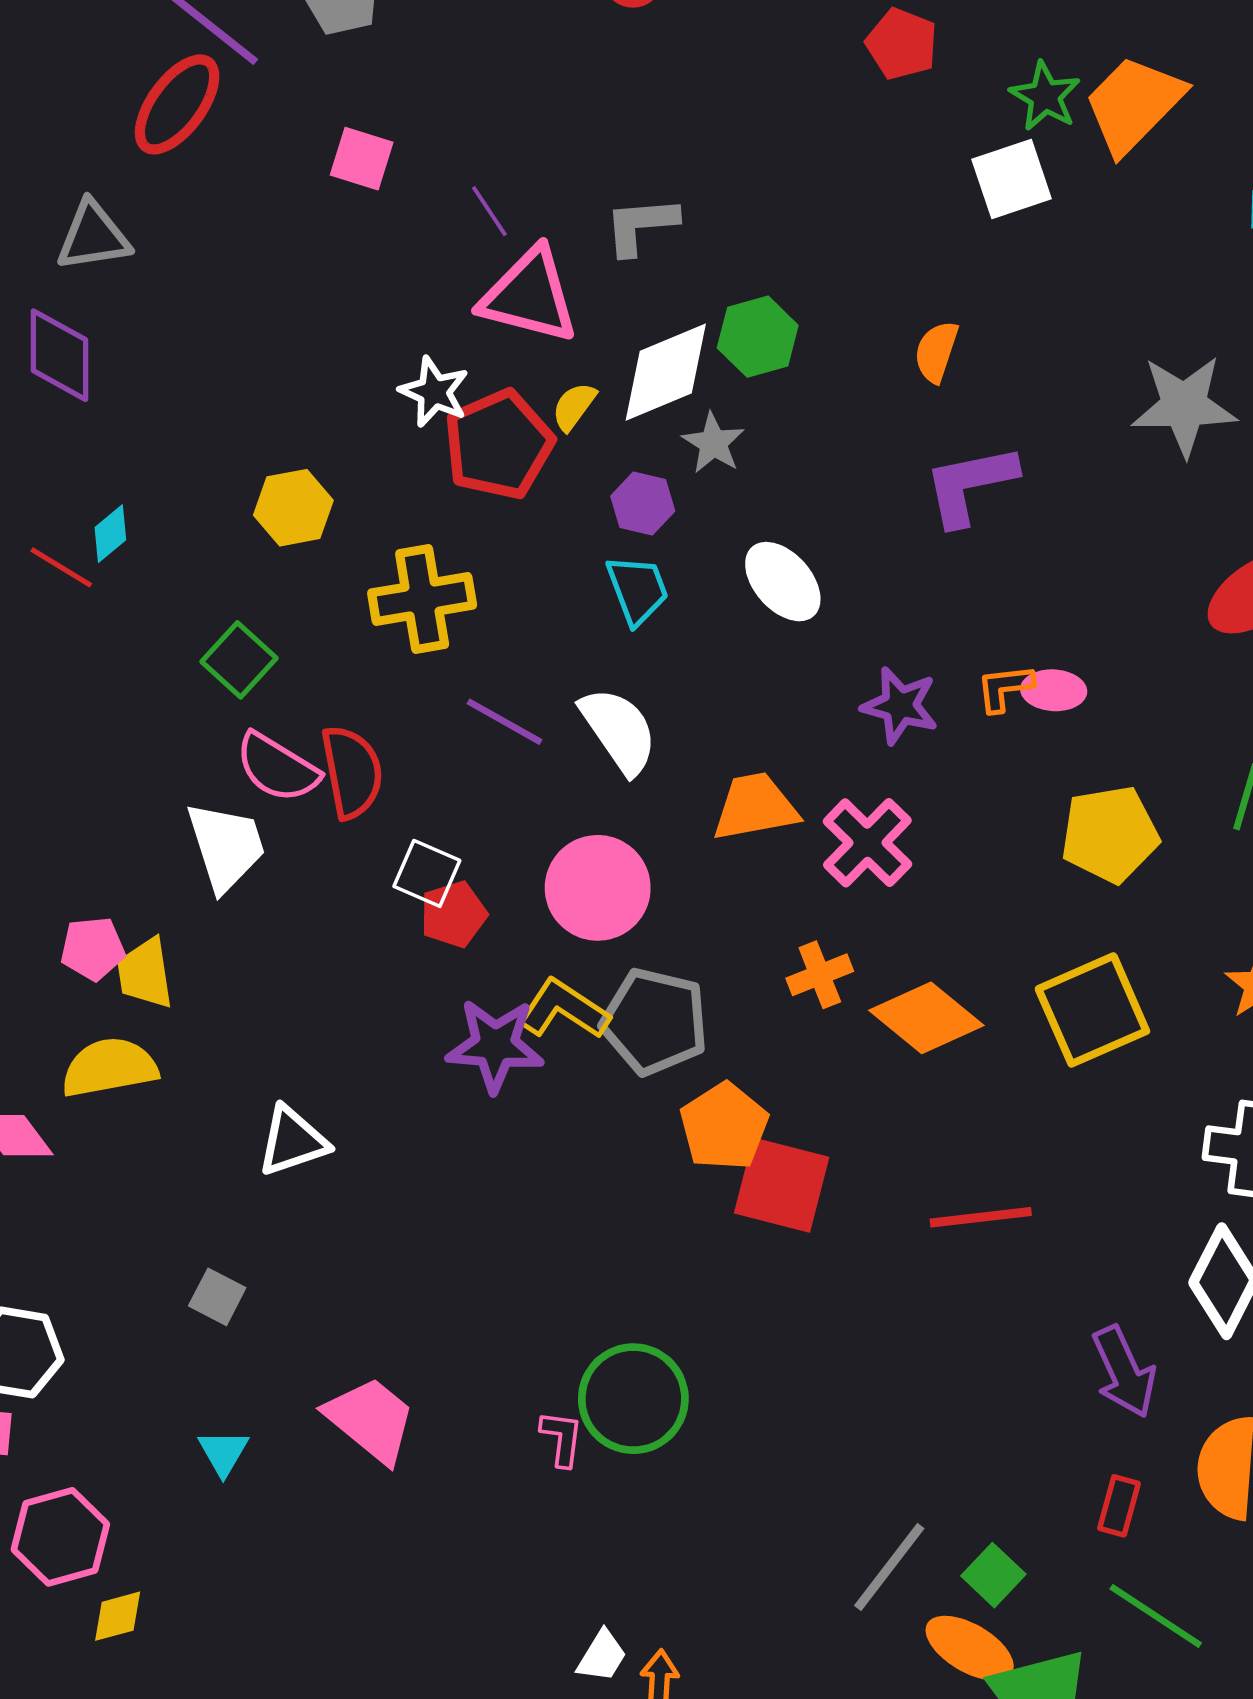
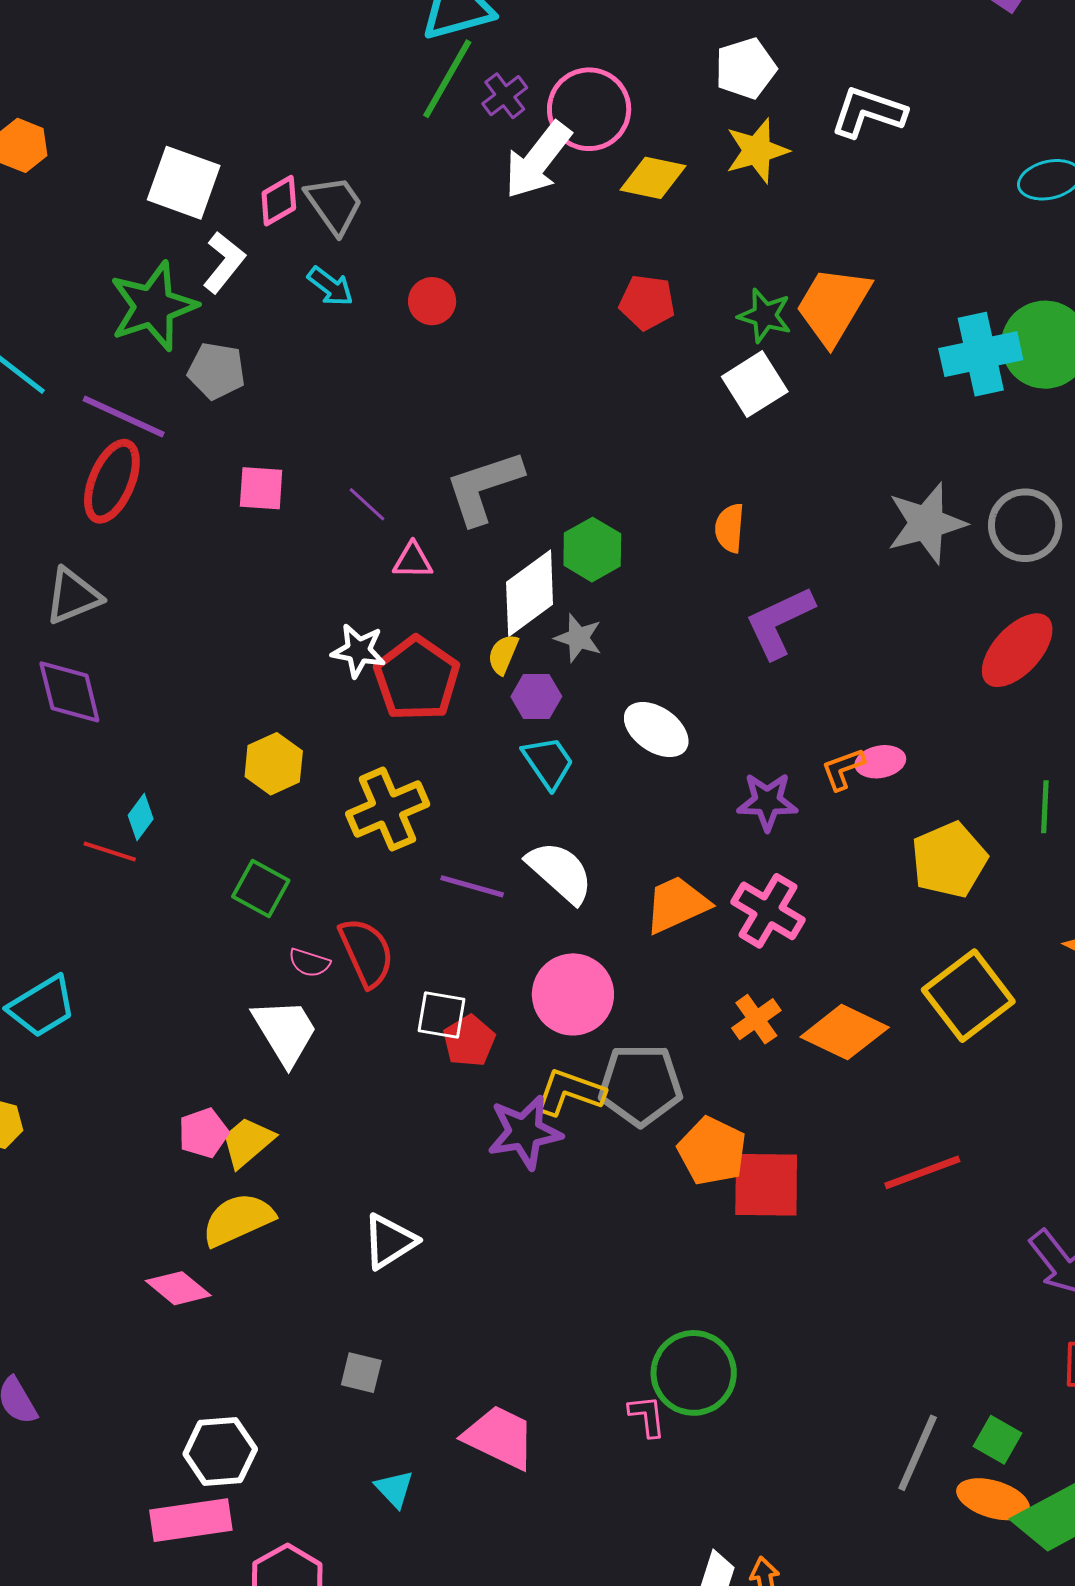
gray L-shape: (641, 225) -> (484, 487), size x1.4
pink triangle: (529, 296) -> (413, 561), size x0.5
yellow semicircle: (574, 406) -> (503, 654), moved
pink semicircle: (277, 768) -> (309, 963), size x0.6
yellow trapezoid: (145, 973) -> (247, 1142), turned 72

